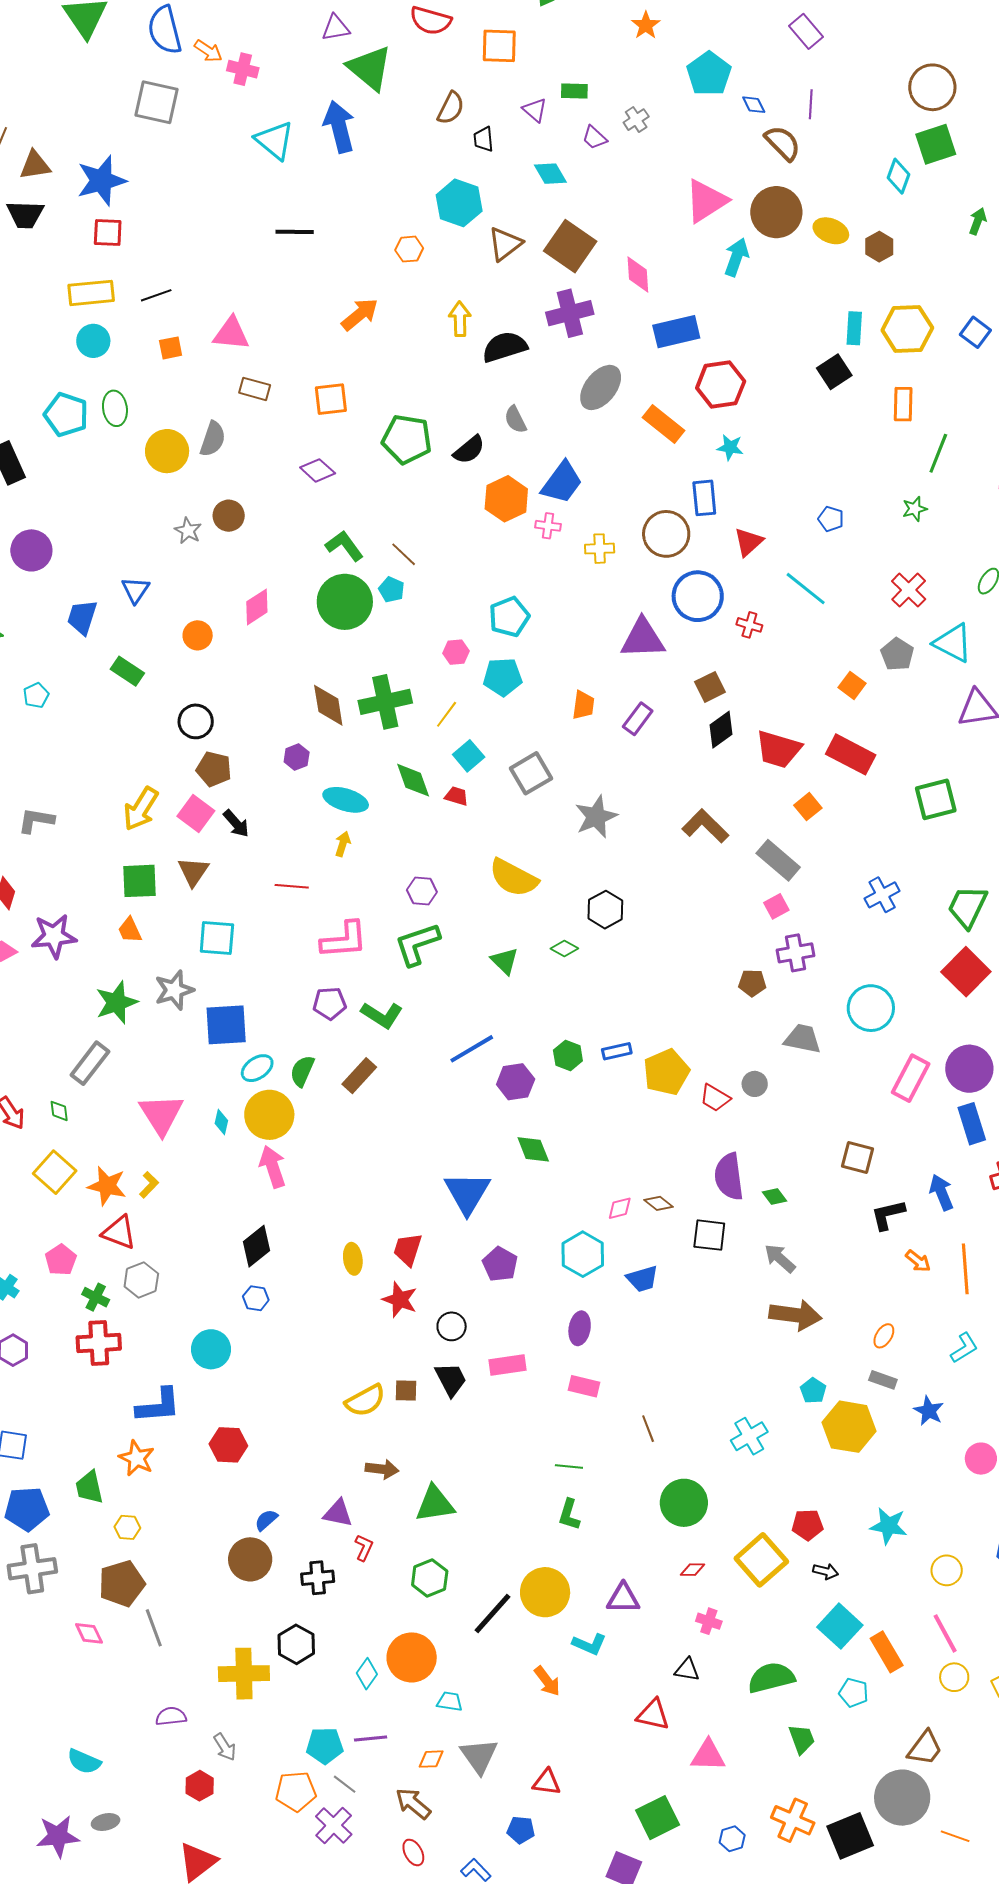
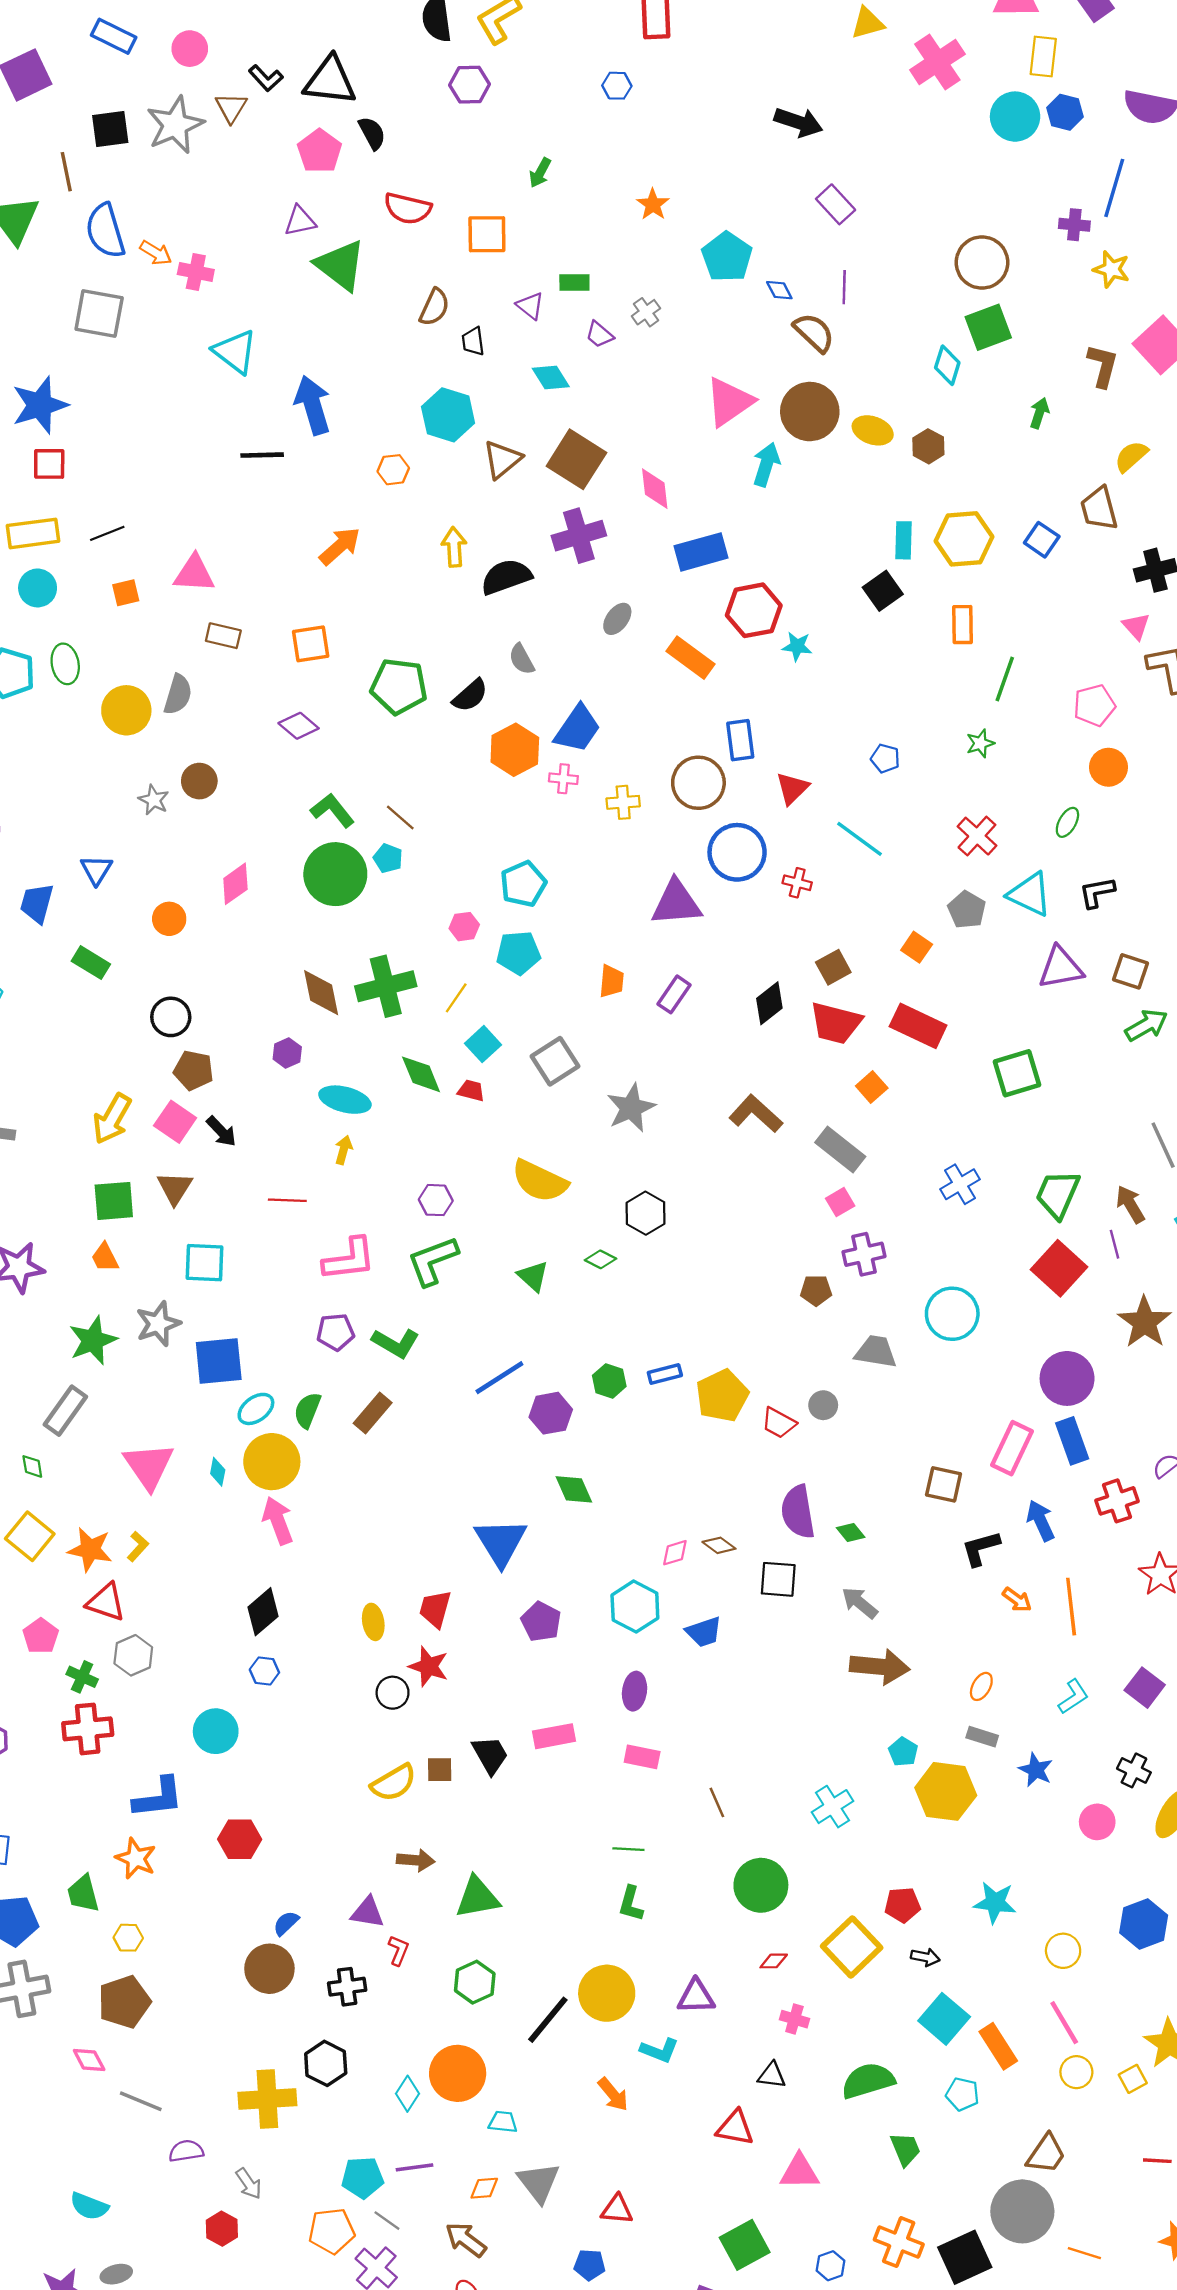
blue arrow: (339, 127) -> (313, 405), moved
gray ellipse: (601, 387) -> (617, 619), size x0.6
cyan star: (730, 447) -> (797, 646), moved
brown square: (710, 687) -> (833, 967), moved
pink rectangle: (911, 1078) -> (1012, 1448), moved
black circle: (452, 1326) -> (393, 1693), moved
gray line: (154, 1628) -> (141, 2101), moved, turned -45

